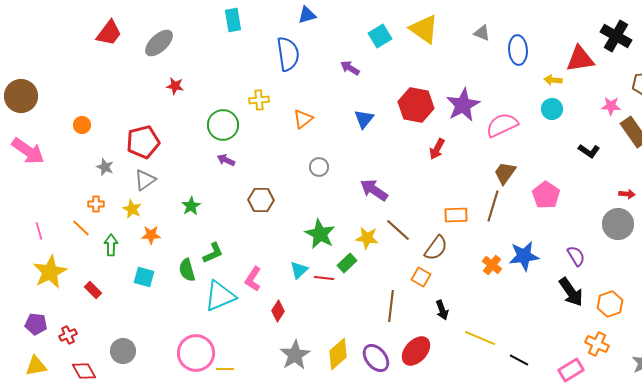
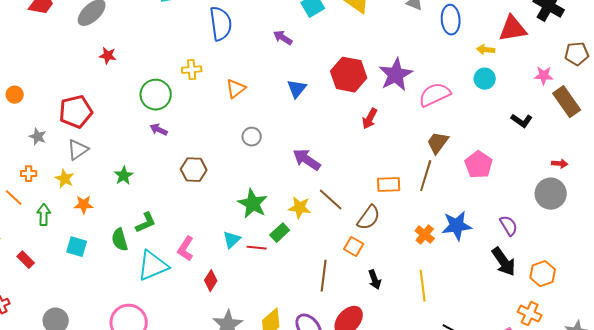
yellow line: (480, 338) -> (423, 286), moved, turned 60

